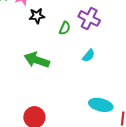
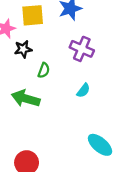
green semicircle: (65, 28) -> (44, 70), moved
cyan ellipse: (101, 105) -> (100, 145), turned 30

